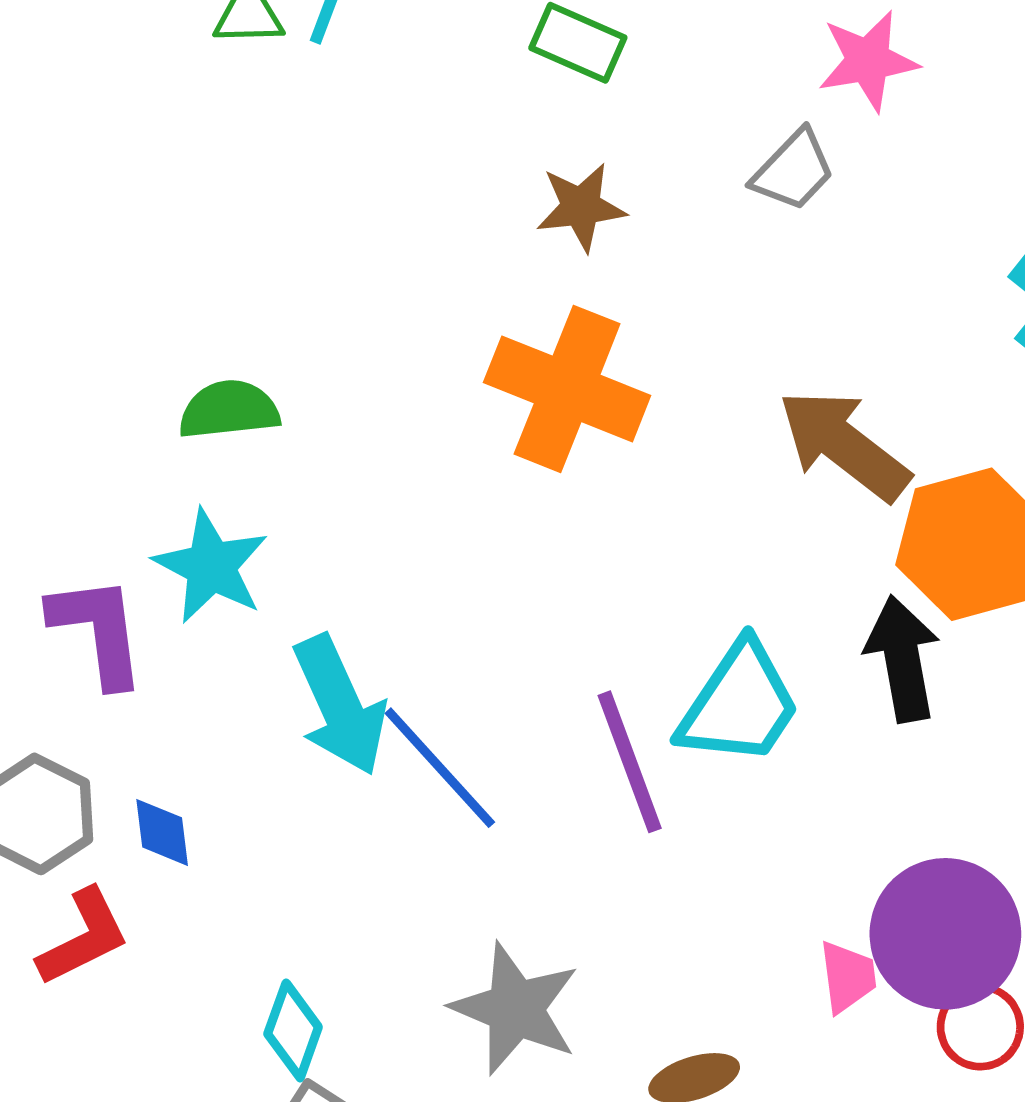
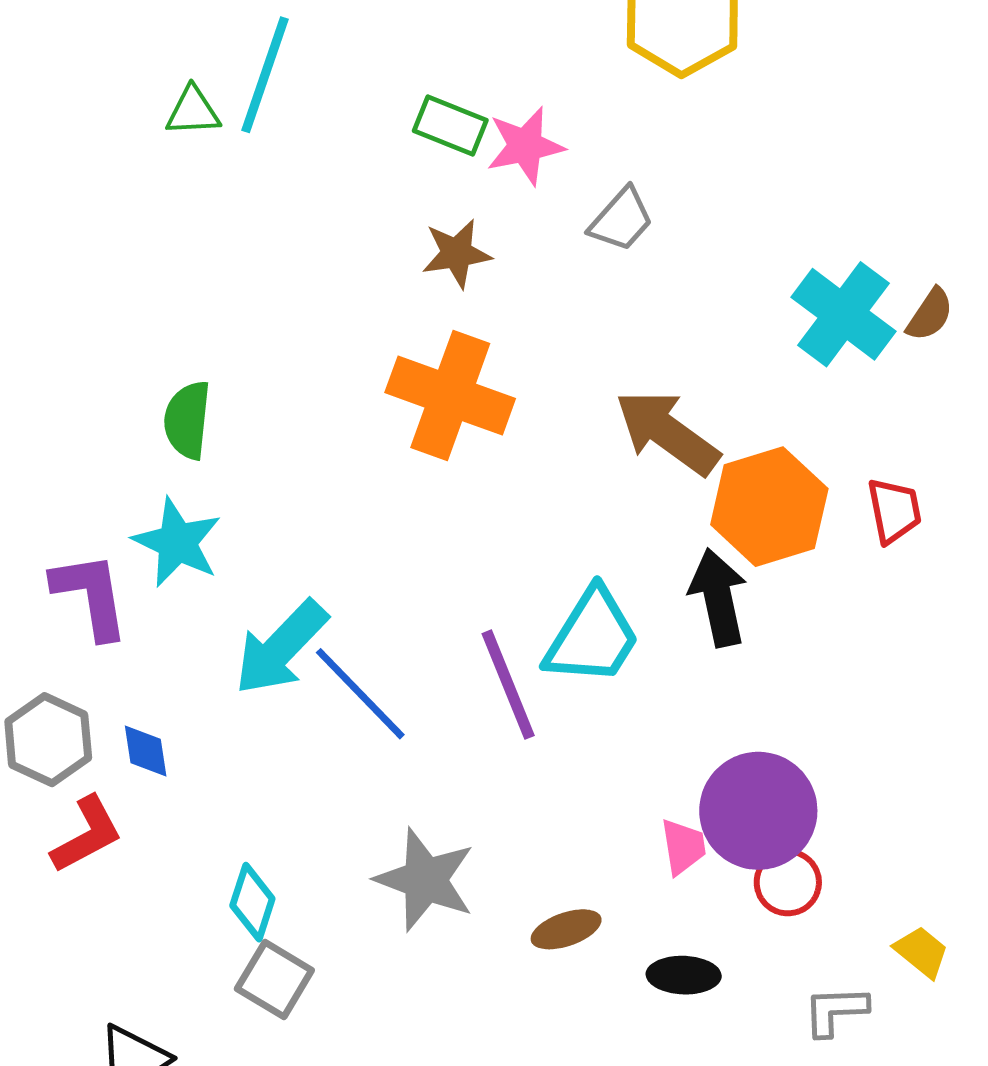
pink star: (868, 61) -> (525, 146), moved
green semicircle: (229, 410) -> (187, 420), turned -76
cyan arrow: (340, 705) -> (281, 648), turned 70

